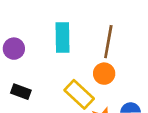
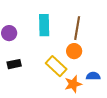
black rectangle: (21, 92) -> (14, 64), turned -32

